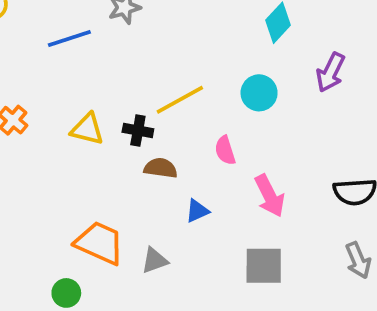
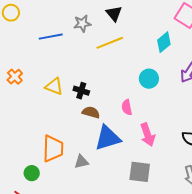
yellow line: (180, 100) -> (110, 43), moved
blue triangle: (197, 211) -> (108, 138), size x2.0
orange trapezoid: (100, 243) -> (53, 148), turned 60

